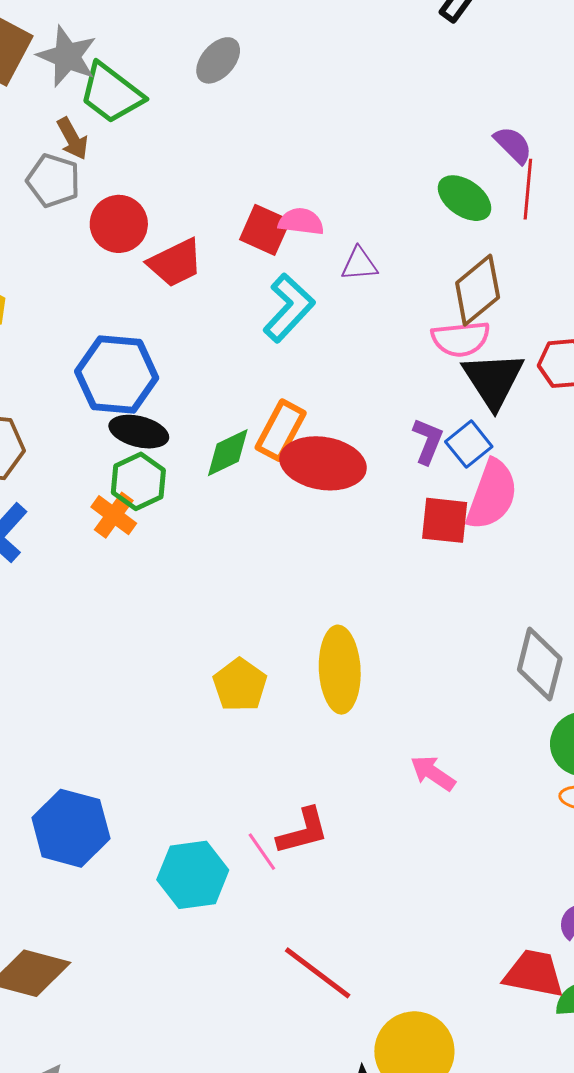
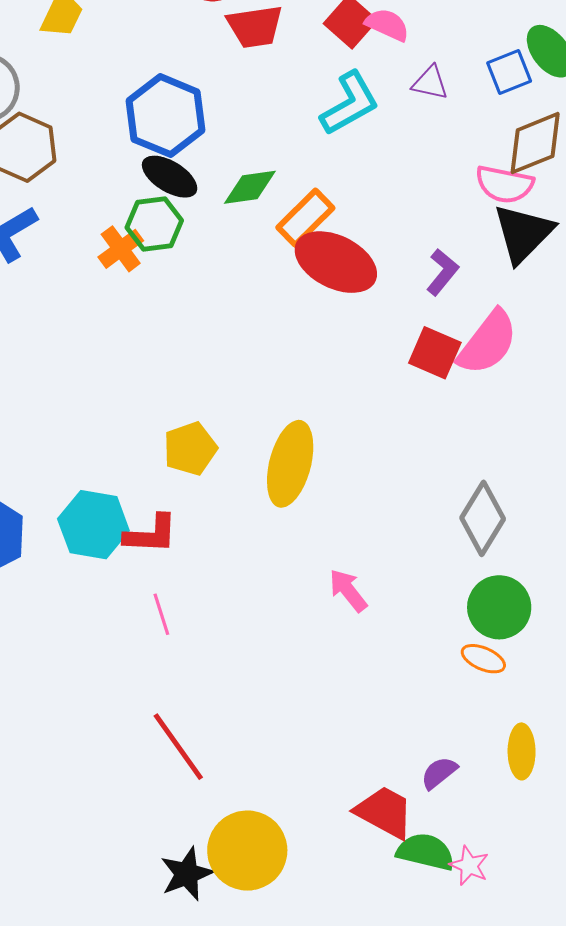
blue square: (469, 444) -> (509, 72), moved
green diamond: (228, 453) -> (250, 187), moved
red L-shape: (303, 831) -> (151, 534), moved
cyan hexagon: (193, 875) -> (93, 525), moved

